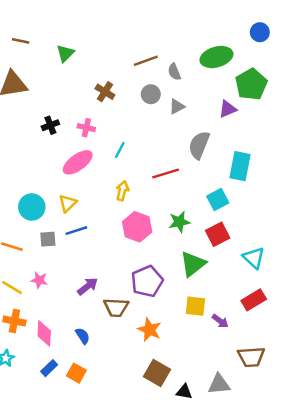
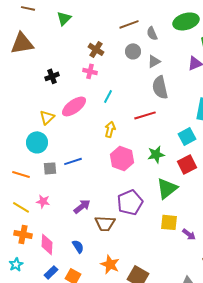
pink cross: (86, 128) -> (90, 71), moved
gray semicircle: (199, 145) -> (160, 87), moved, turned -35
yellow triangle: (68, 203) -> (47, 117), moved
orange star: (150, 330) -> (110, 264), moved

